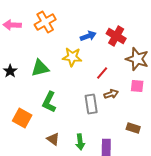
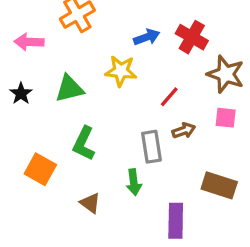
pink arrow: (12, 25) -> (29, 42), moved
brown rectangle: (133, 128) -> (219, 185), size x1.5
green arrow: (80, 142) -> (134, 182), moved

